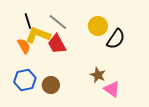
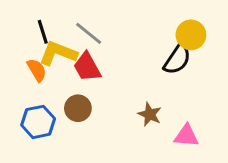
yellow circle: (98, 26) -> (191, 35), moved
brown circle: (51, 85) -> (78, 108), moved
pink triangle: (112, 89) -> (186, 136), moved, turned -30

